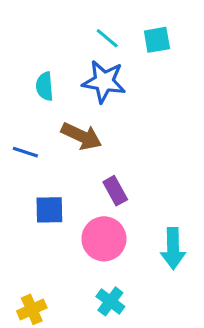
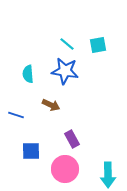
brown arrow: (82, 136) -> (51, 105), size x0.7

